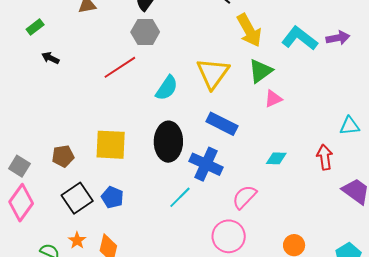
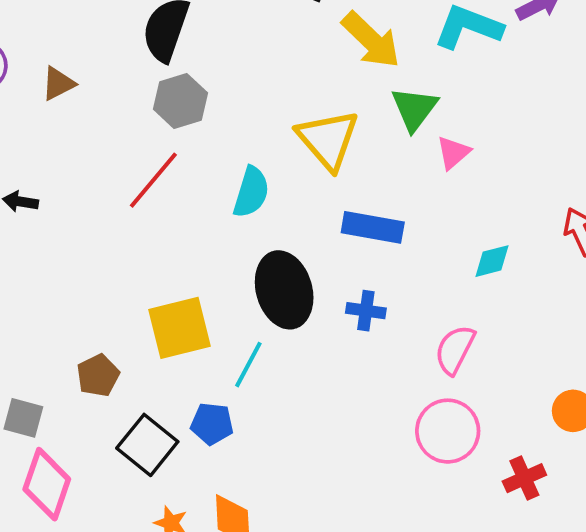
blue cross: (206, 164) -> (366, 311), size x0.6
cyan line: (180, 197) -> (248, 365), moved

